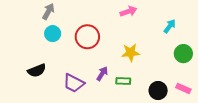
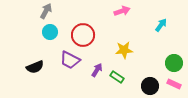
green circle: (183, 54) -> (174, 63), moved
green rectangle: (123, 81) -> (117, 77), turned 32
purple trapezoid: (74, 83) -> (70, 60), moved

